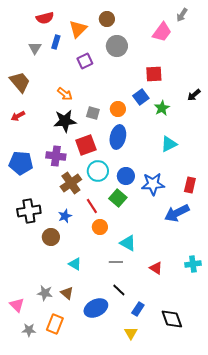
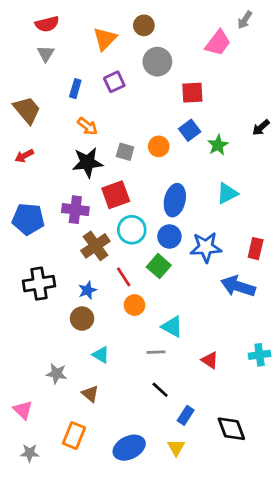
red semicircle: (45, 18) -> (47, 24), moved
blue rectangle: (56, 42) -> (75, 89), moved
gray triangle: (35, 48) -> (46, 54), moved
red square: (154, 74) -> (192, 93), moved
blue ellipse: (118, 137) -> (175, 200), moved
blue arrow: (177, 213) -> (238, 286), turned 45
brown circle: (51, 237) -> (82, 319), moved
gray star: (45, 293) -> (56, 374), moved
blue ellipse: (96, 308) -> (129, 448), moved
gray star: (29, 330) -> (30, 453), moved

